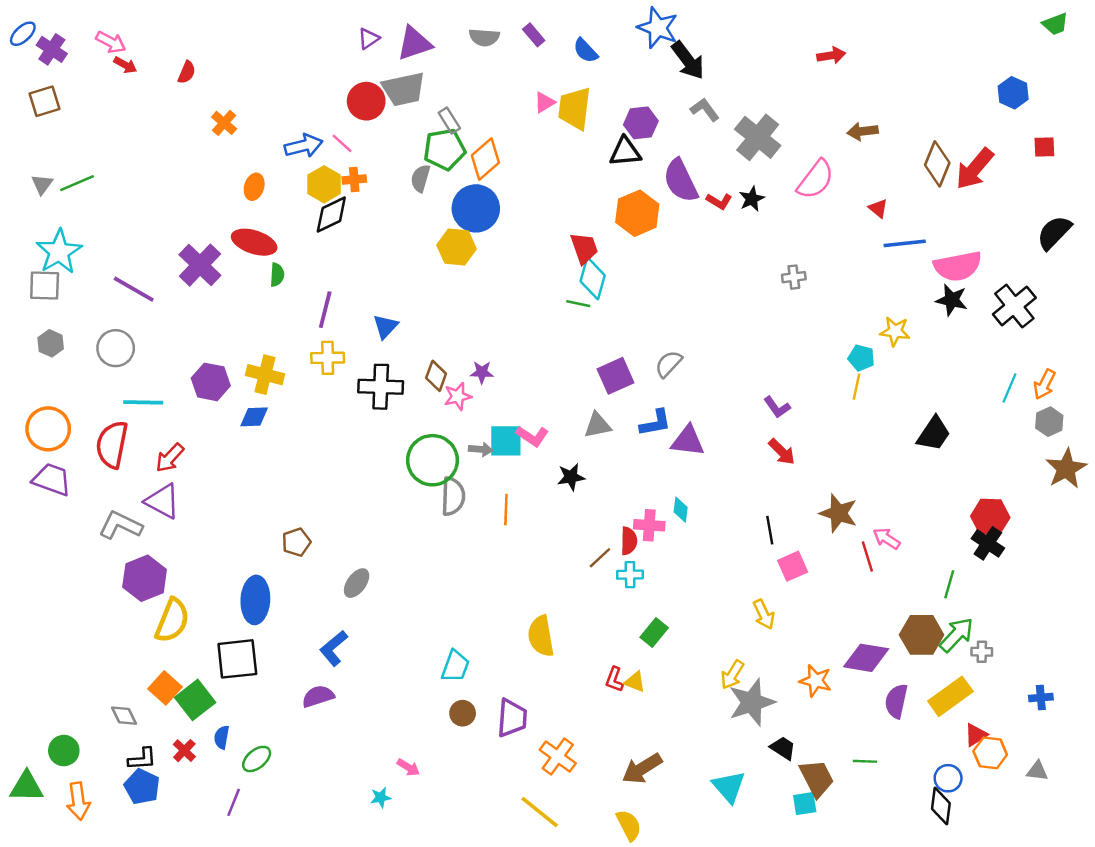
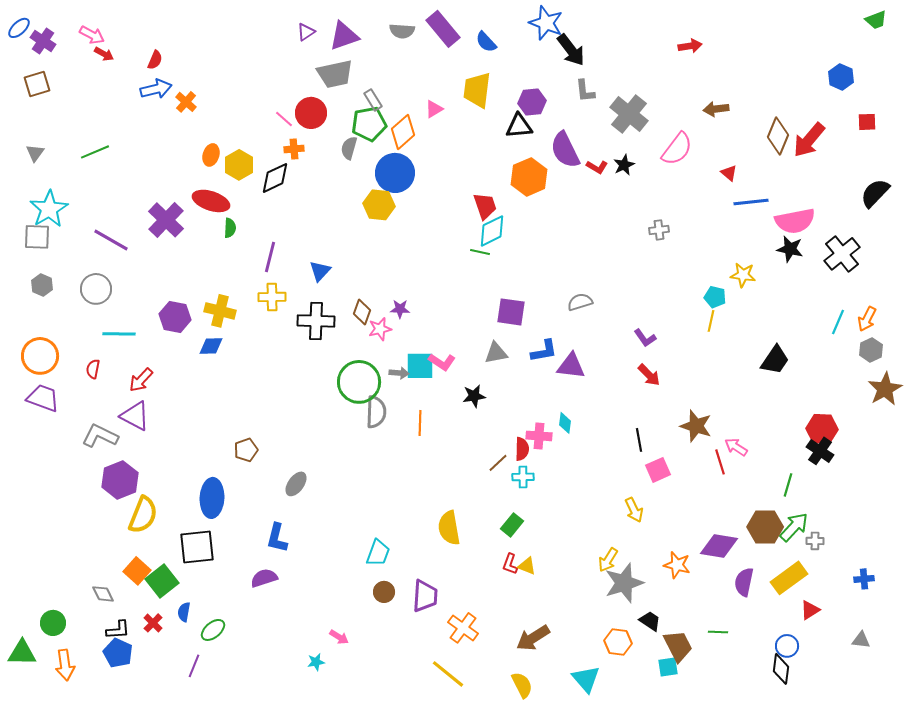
purple rectangle: (534, 35) -> (443, 29), size x1.8
red circle: (366, 101) -> (311, 113), moved
pink triangle: (544, 102) -> (434, 109), moved
gray L-shape: (705, 110) -> (585, 91), turned -150
blue arrow: (304, 146) -> (156, 89), moved
green line: (77, 183) -> (95, 152), moved
yellow hexagon: (324, 184) -> (239, 165), moved
cyan diamond: (593, 278) -> (492, 231), turned 48
gray semicircle: (669, 364) -> (580, 302), moved, turned 30
purple square: (616, 376) -> (511, 312), turned 32
red semicircle: (112, 445) -> (93, 369), size x0.5
green rectangle: (654, 632) -> (512, 525), moved
blue L-shape: (334, 648) -> (277, 538), turned -36
orange hexagon: (990, 753) -> (618, 642), moved
cyan triangle: (729, 787) -> (586, 679), moved

